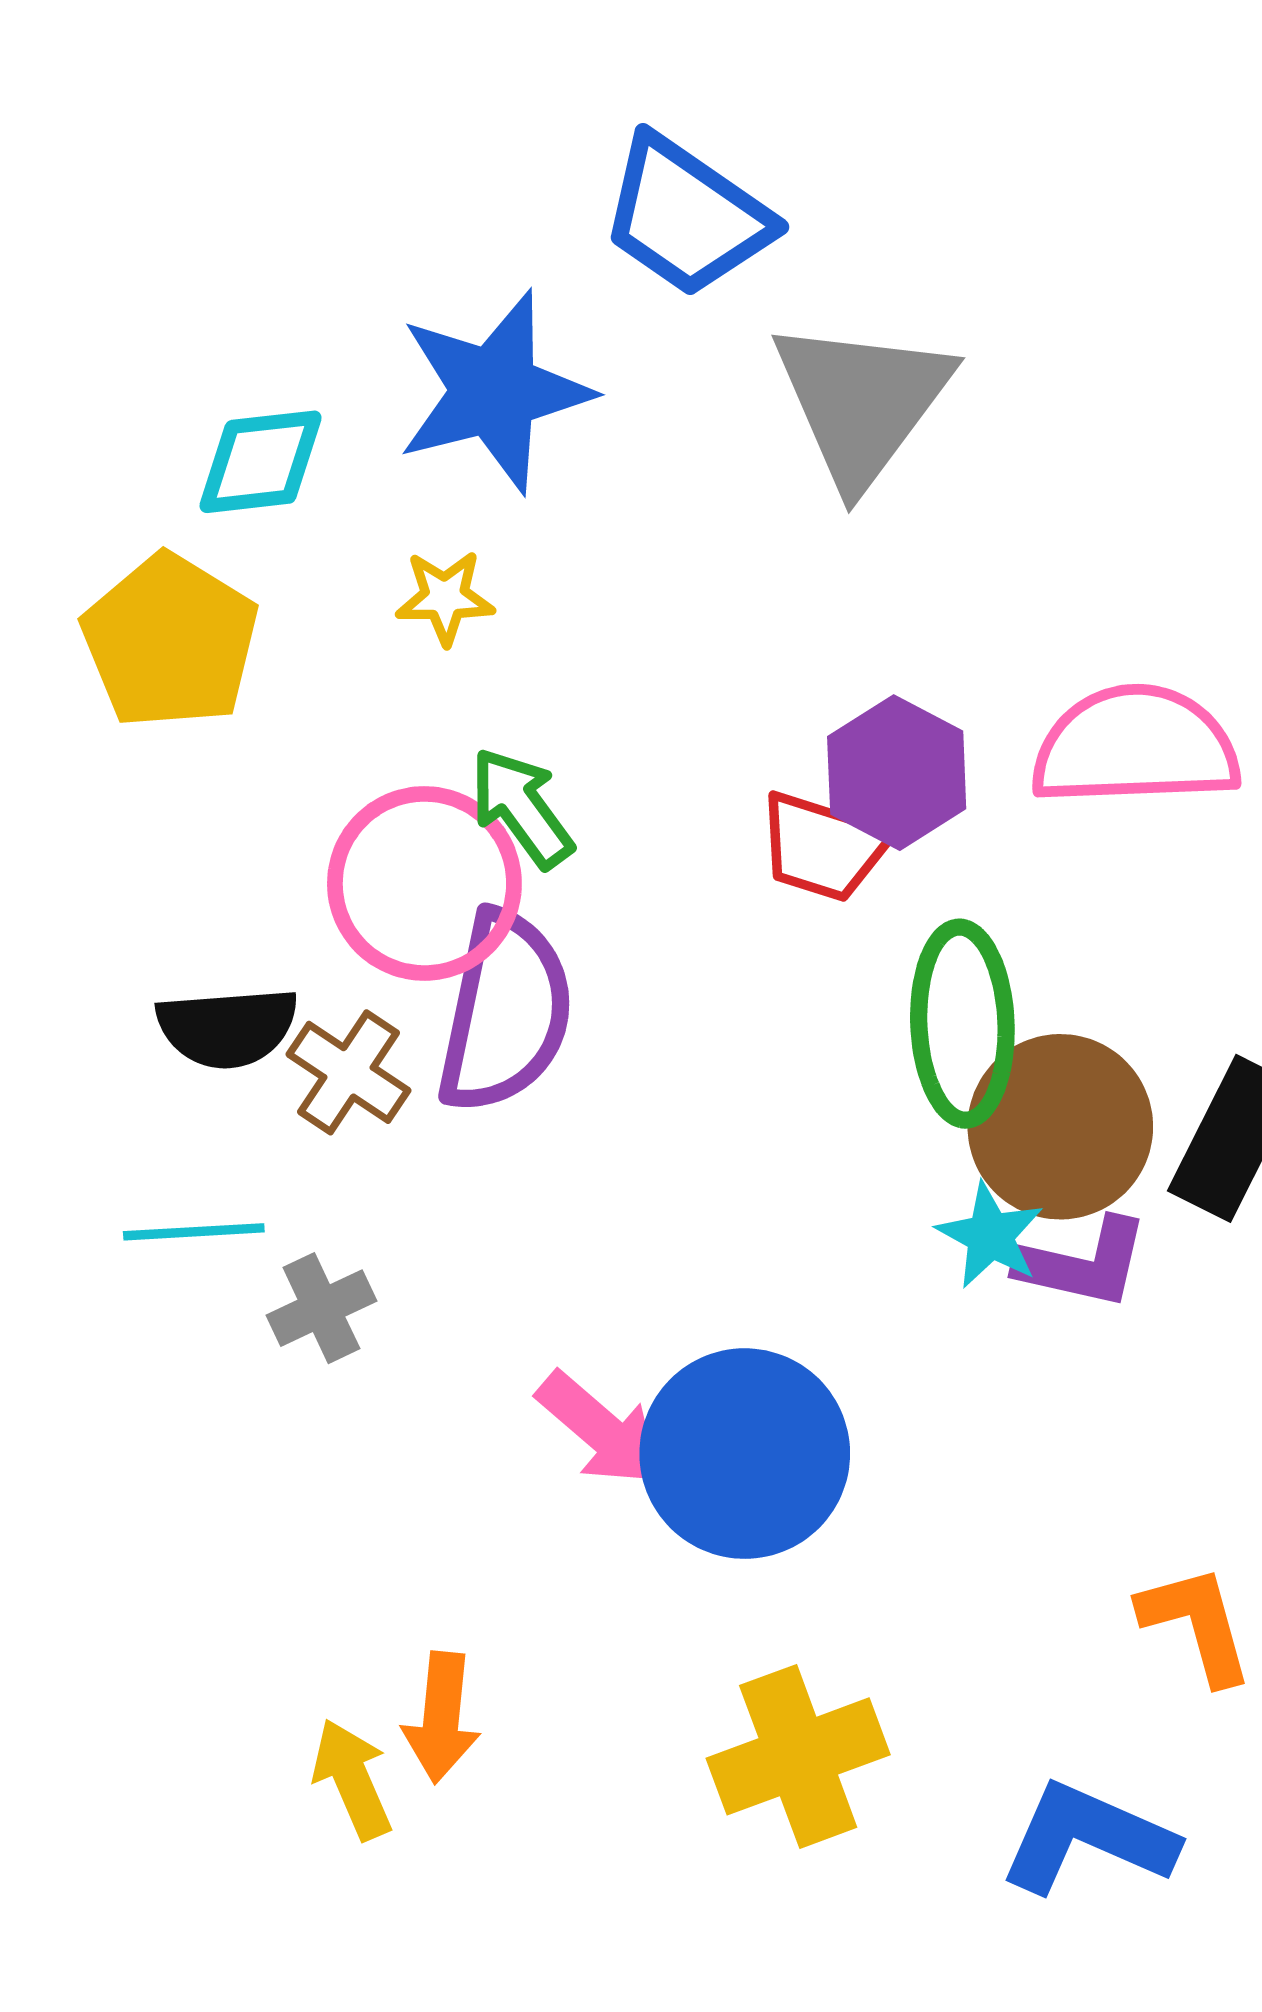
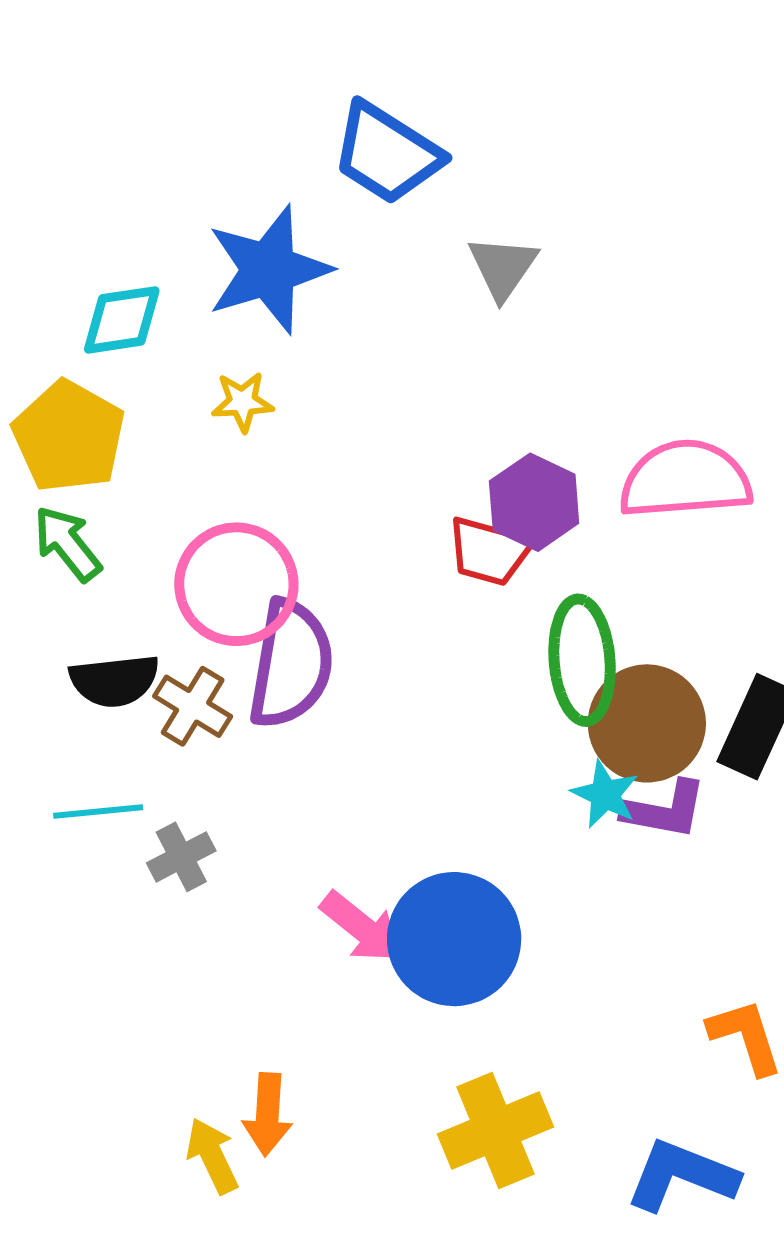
gray triangle: (862, 402) -> (503, 267), size x0.6
green arrow: (521, 808) -> (67, 544), moved

